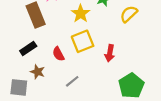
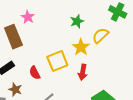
yellow star: (81, 14) -> (81, 47), moved

